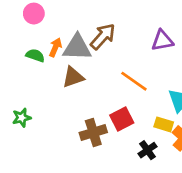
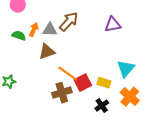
gray triangle: (77, 47) -> (50, 30), size x0.7
orange line: (134, 81) -> (68, 74), moved
yellow rectangle: (164, 124) -> (104, 83), moved

